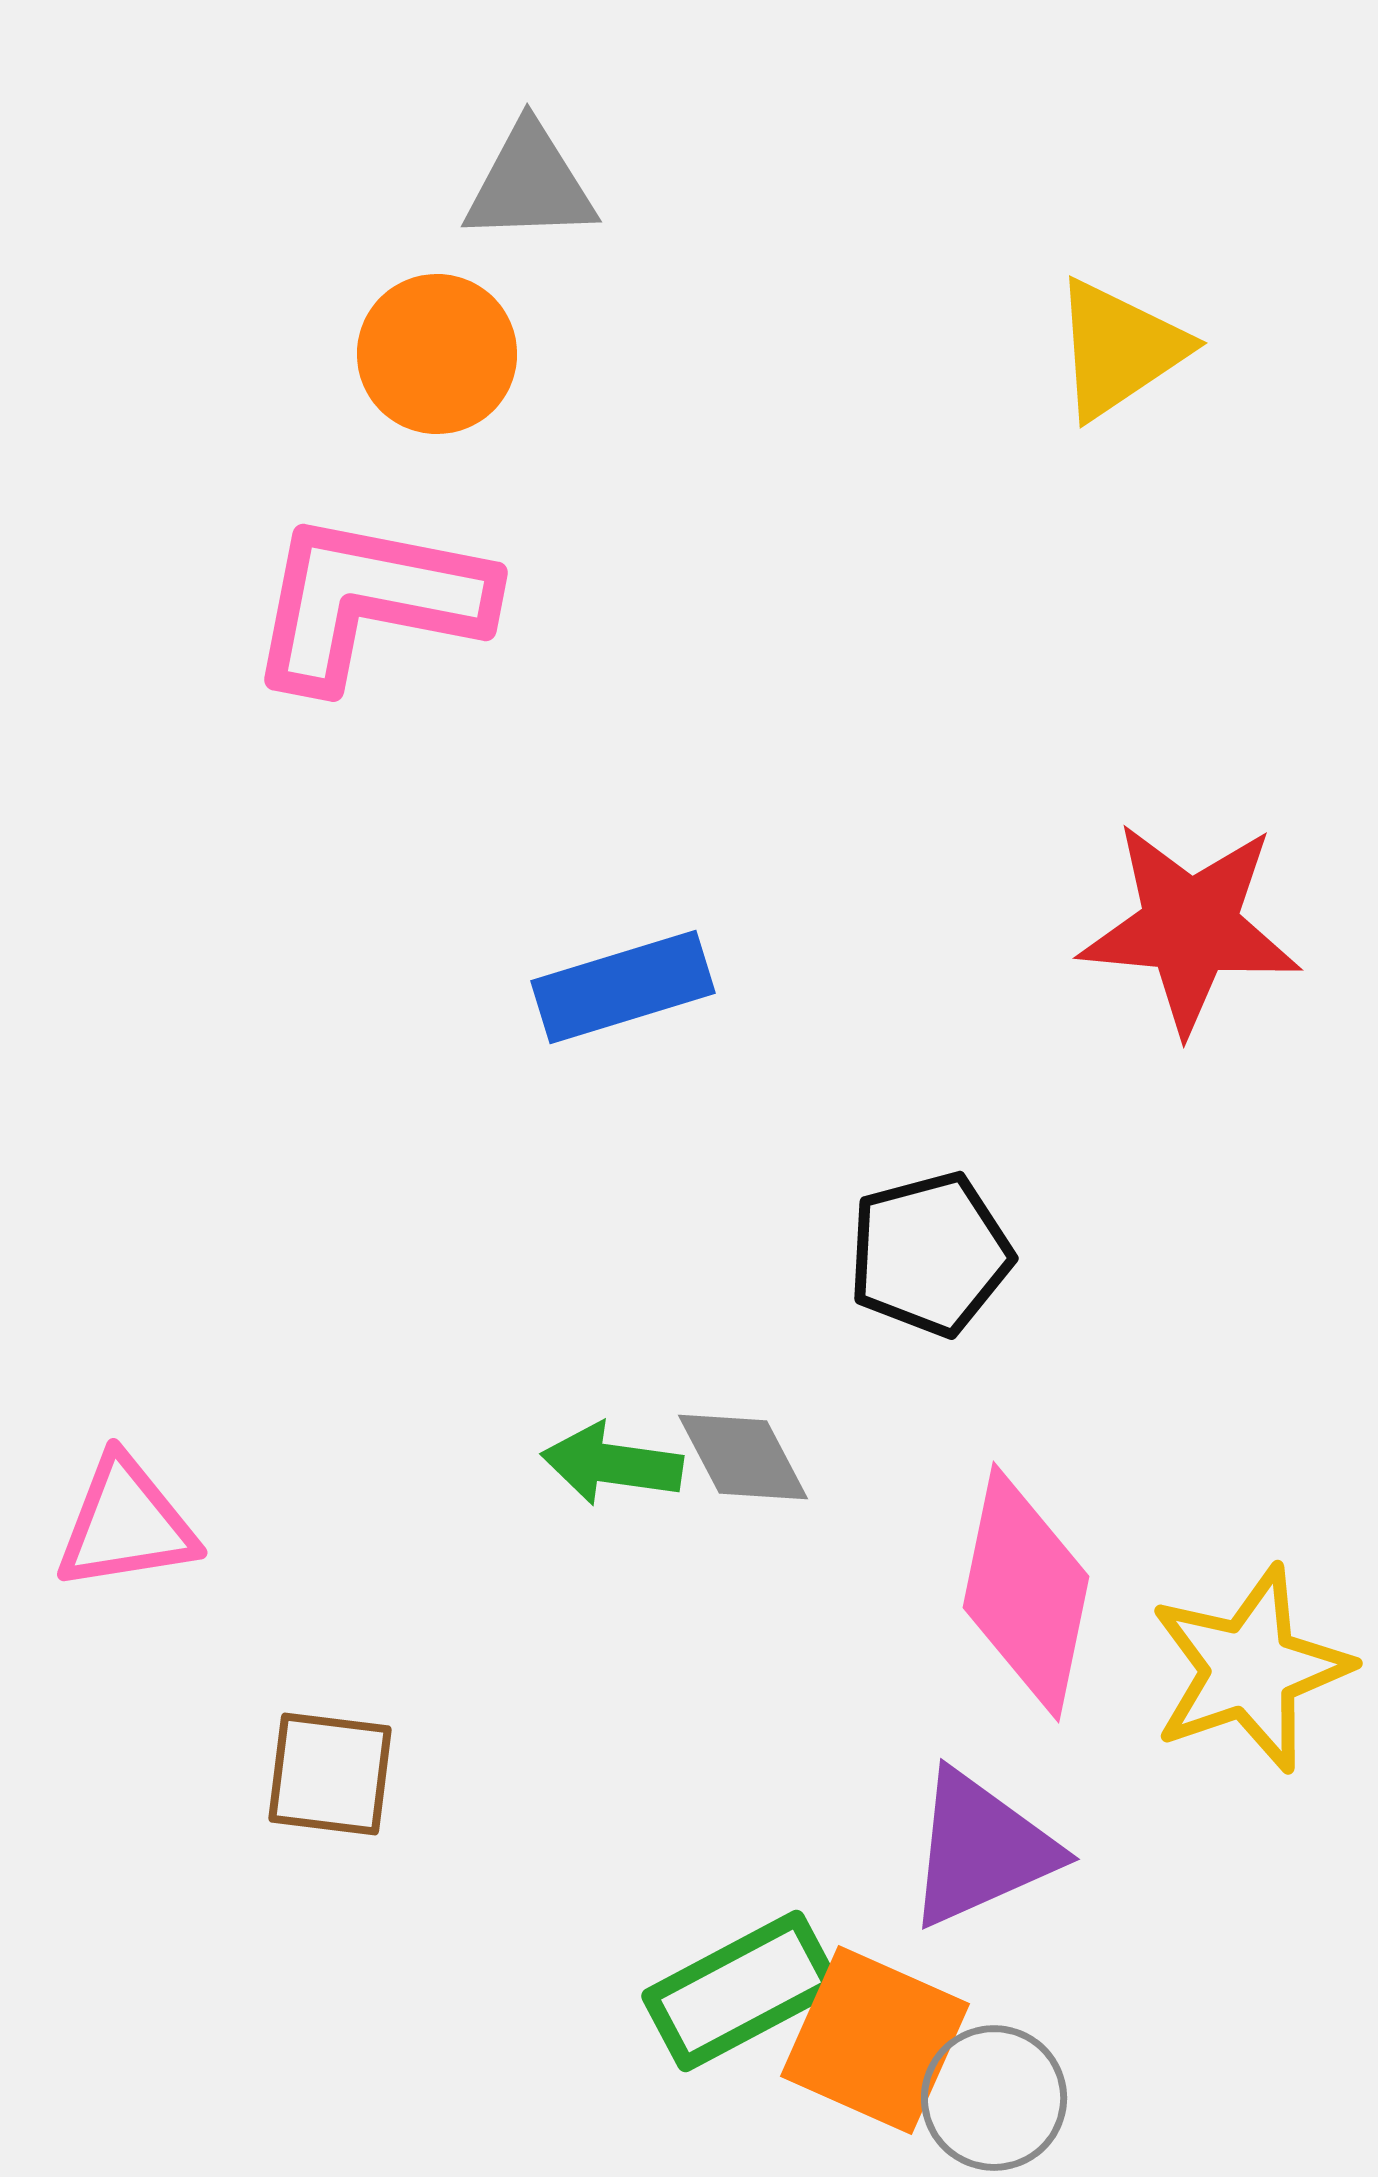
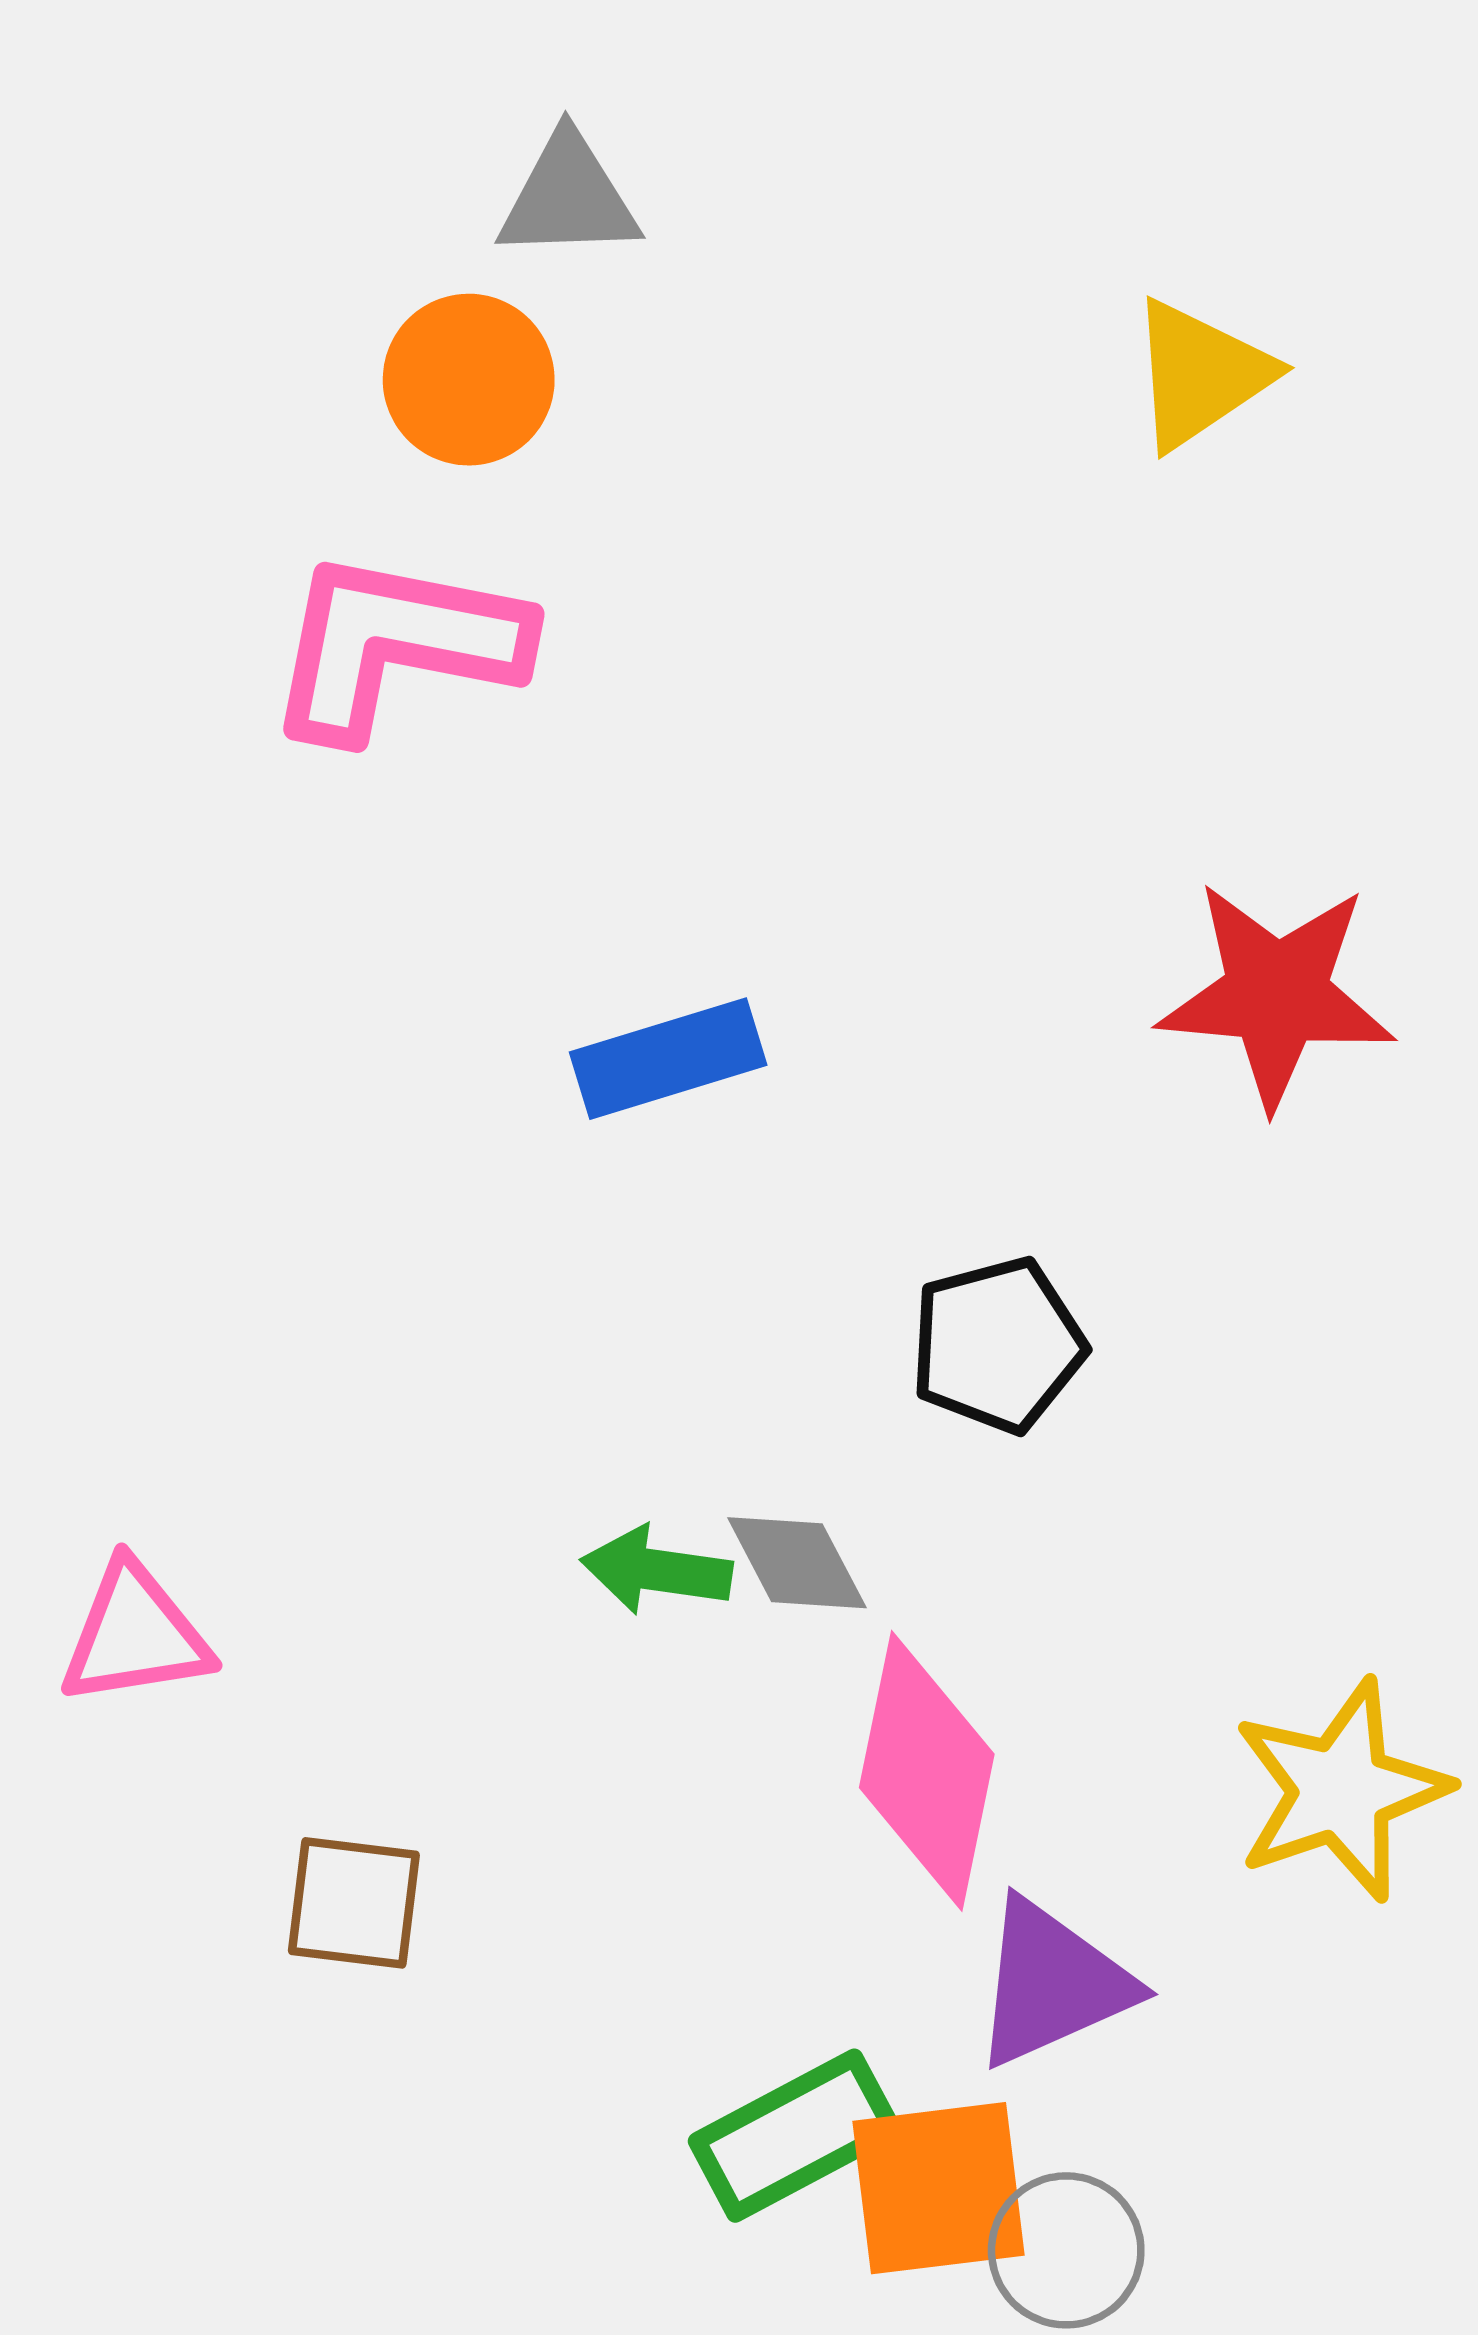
pink diamond: (1026, 1592) -> (927, 1771), moved
orange square: (875, 2040) -> (939, 2188), turned -31

